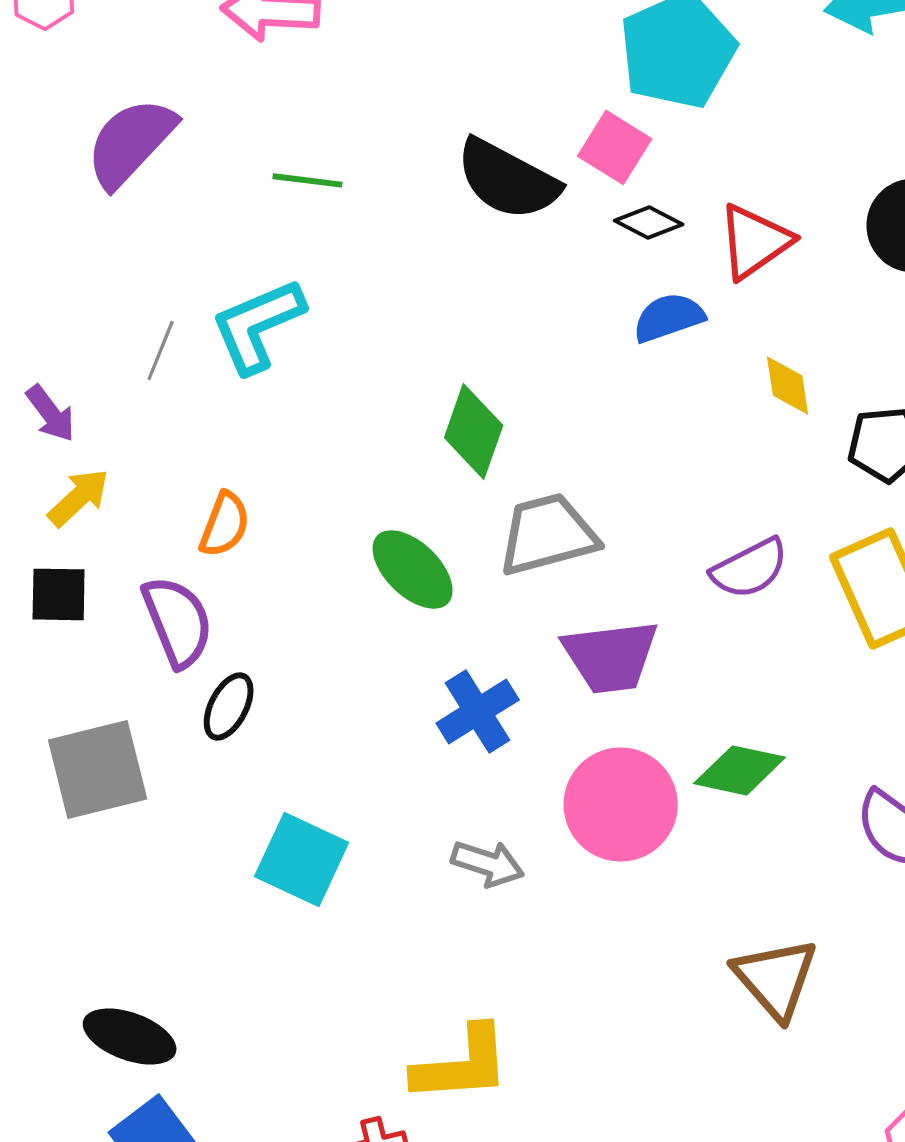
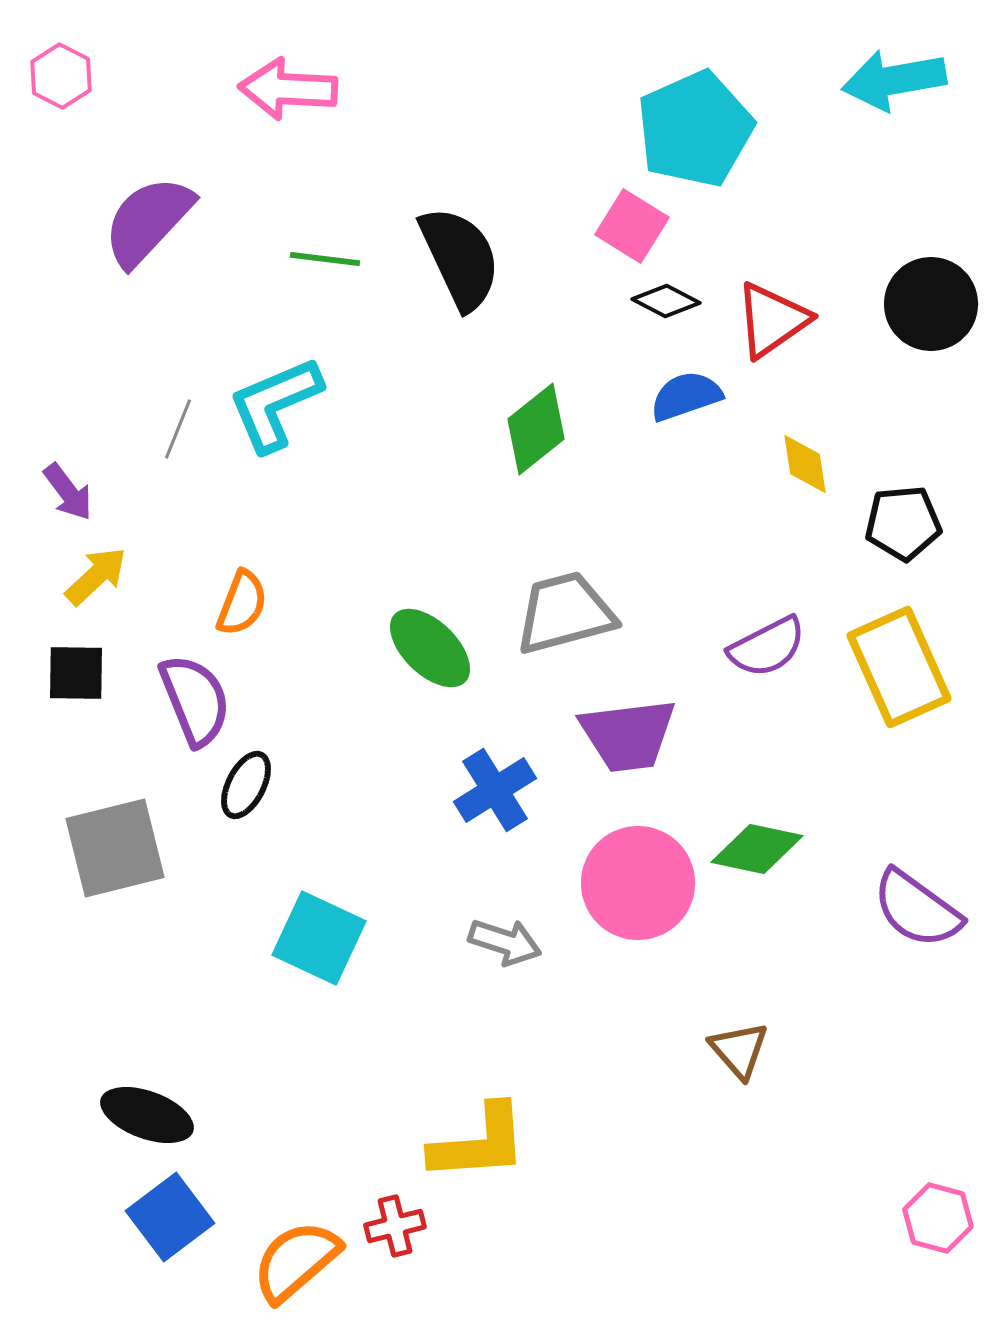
black semicircle: (508, 179) -> (460, 258), moved, turned -143
green diamond: (474, 431) -> (536, 429), moved, turned 32
brown triangle: (776, 978) -> (739, 1050), moved, size x0.7

